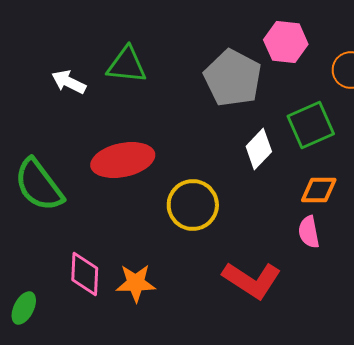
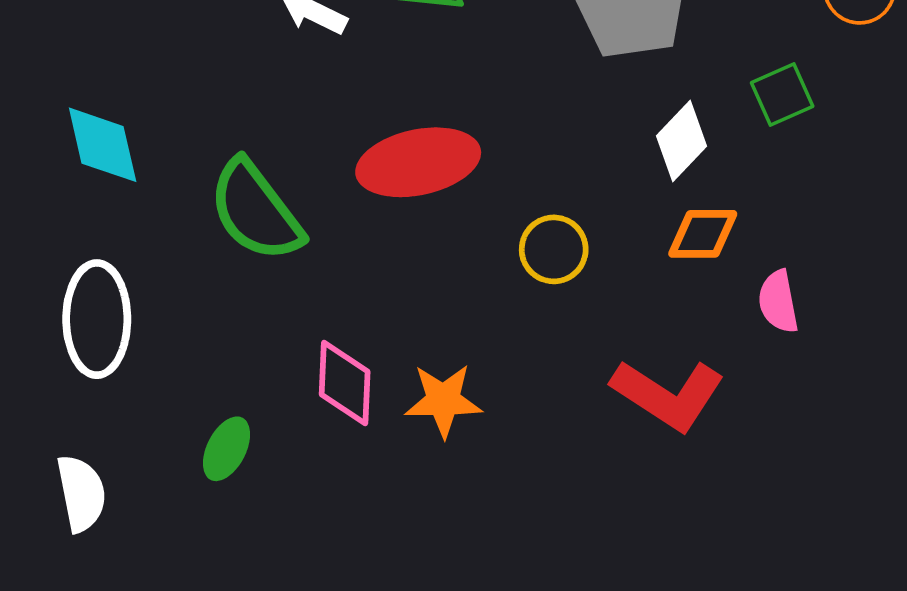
green square: (311, 125) -> (782, 95), size x0.7
orange diamond: (319, 190) -> (703, 234), moved
yellow circle: (193, 205) -> (554, 249), size x0.7

